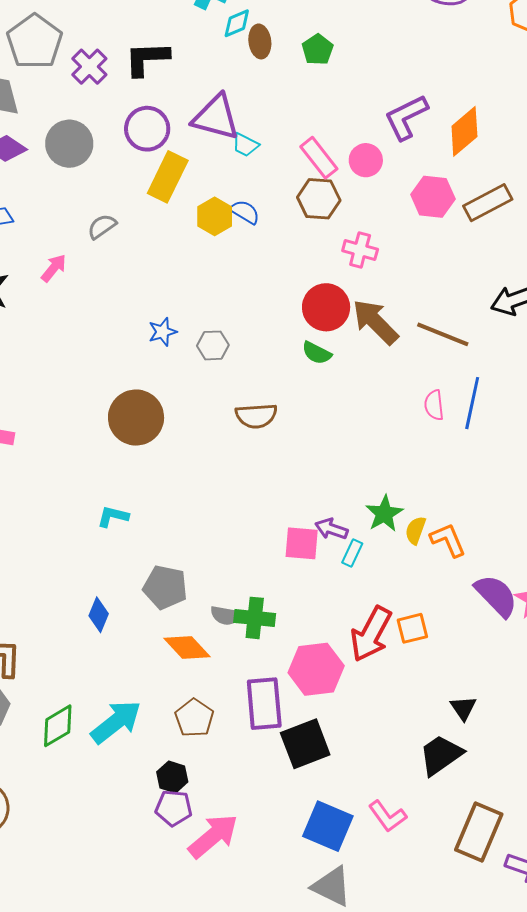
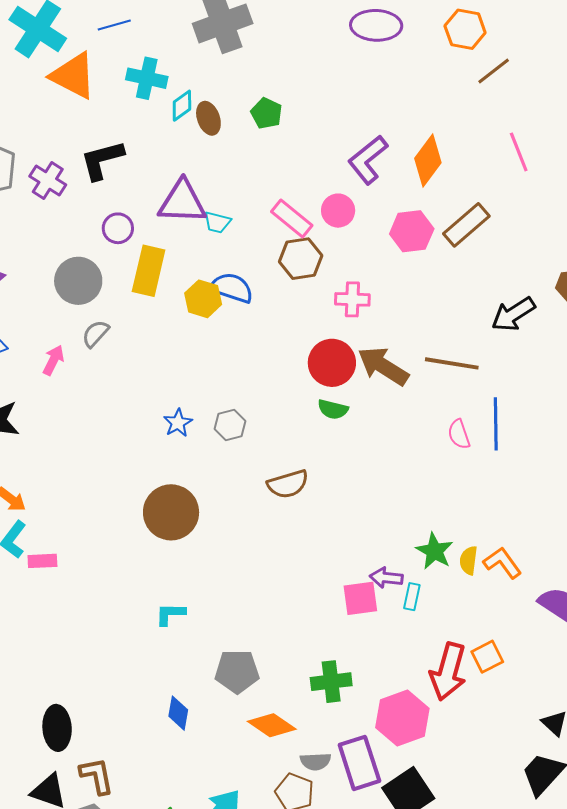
purple circle: (147, 129) -> (118, 228), size x0.7
gray circle: (69, 144) -> (78, 281), moved
blue semicircle: (245, 212) -> (232, 288), size x1.4
pink arrow: (54, 268) -> (53, 360), moved
gray semicircle: (226, 615) -> (316, 761), moved

